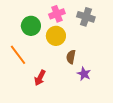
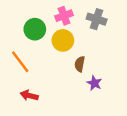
red arrow: (40, 78) -> (29, 95), moved, turned 77

